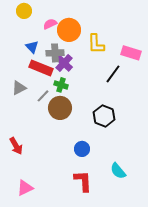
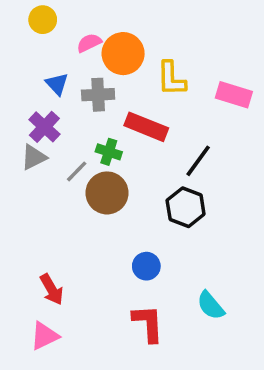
purple cross: (64, 63) -> (44, 127), moved
red rectangle: (41, 68) -> (146, 127), moved
black line: (113, 74) -> (198, 161), moved
red arrow: (16, 146) -> (52, 289), moved

